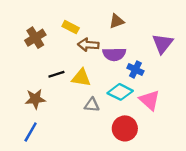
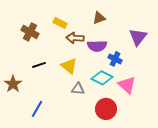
brown cross: (35, 38) -> (30, 32), turned -30
black line: (56, 74) -> (39, 65), moved
yellow triangle: (81, 78) -> (69, 66), turned 30
brown star: (35, 99) -> (13, 84), moved, turned -30
blue line: (31, 132) -> (37, 109), moved

